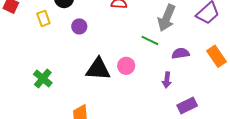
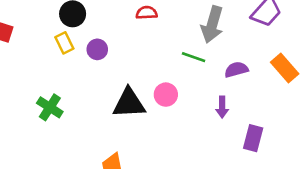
yellow rectangle: (43, 18) -> (64, 43), moved
green cross: (43, 78) -> (50, 107), moved
purple rectangle: (187, 106) -> (253, 138), turned -42

